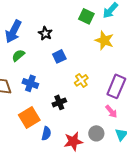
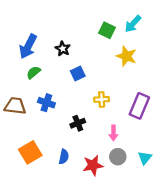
yellow cross: (81, 80) -> (102, 99), turned 32
pink arrow: (111, 111) -> (113, 133), moved, turned 40
orange square: (29, 117) -> (30, 152), moved

